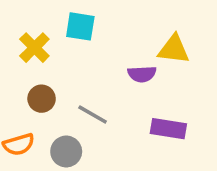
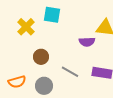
brown circle: (42, 99) -> (41, 57), moved
gray line: (93, 114) -> (70, 72), moved

